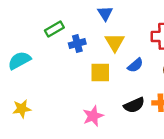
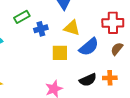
yellow triangle: (115, 42) -> (72, 28), turned -42
blue semicircle: (135, 65) -> (89, 47), size x1.5

